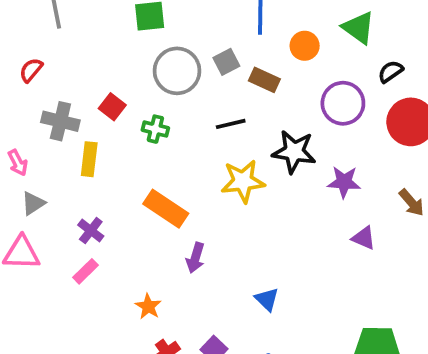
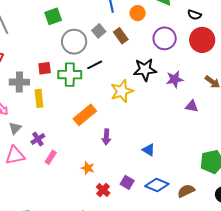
black semicircle: (391, 72) -> (194, 15), moved, turned -112
brown rectangle: (264, 80) -> (121, 36), turned 42
red square: (112, 107) -> (45, 68), turned -32
black line: (231, 124) -> (95, 65), moved
green cross: (155, 129) -> (70, 75), size x1.6
orange rectangle: (166, 209) -> (85, 115), turned -60
purple cross: (91, 231) -> (38, 139), moved, turned 32

